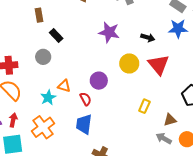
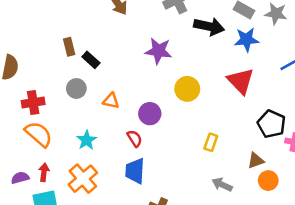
brown rectangle: (39, 15) -> (69, 47), moved
black arrow: (148, 38) -> (209, 26), moved, size x1.6
red triangle: (158, 65) -> (241, 81), moved
orange triangle: (64, 86) -> (111, 101), moved
brown triangle: (170, 120) -> (256, 161), moved
gray arrow: (164, 138) -> (222, 185), moved

